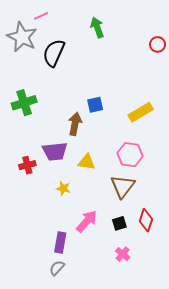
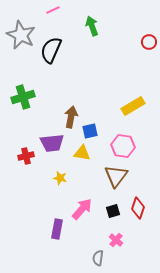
pink line: (41, 16) -> (53, 10), moved
blue square: (95, 105) -> (90, 131), moved
gray semicircle: (57, 268) -> (98, 258), moved, turned -35

